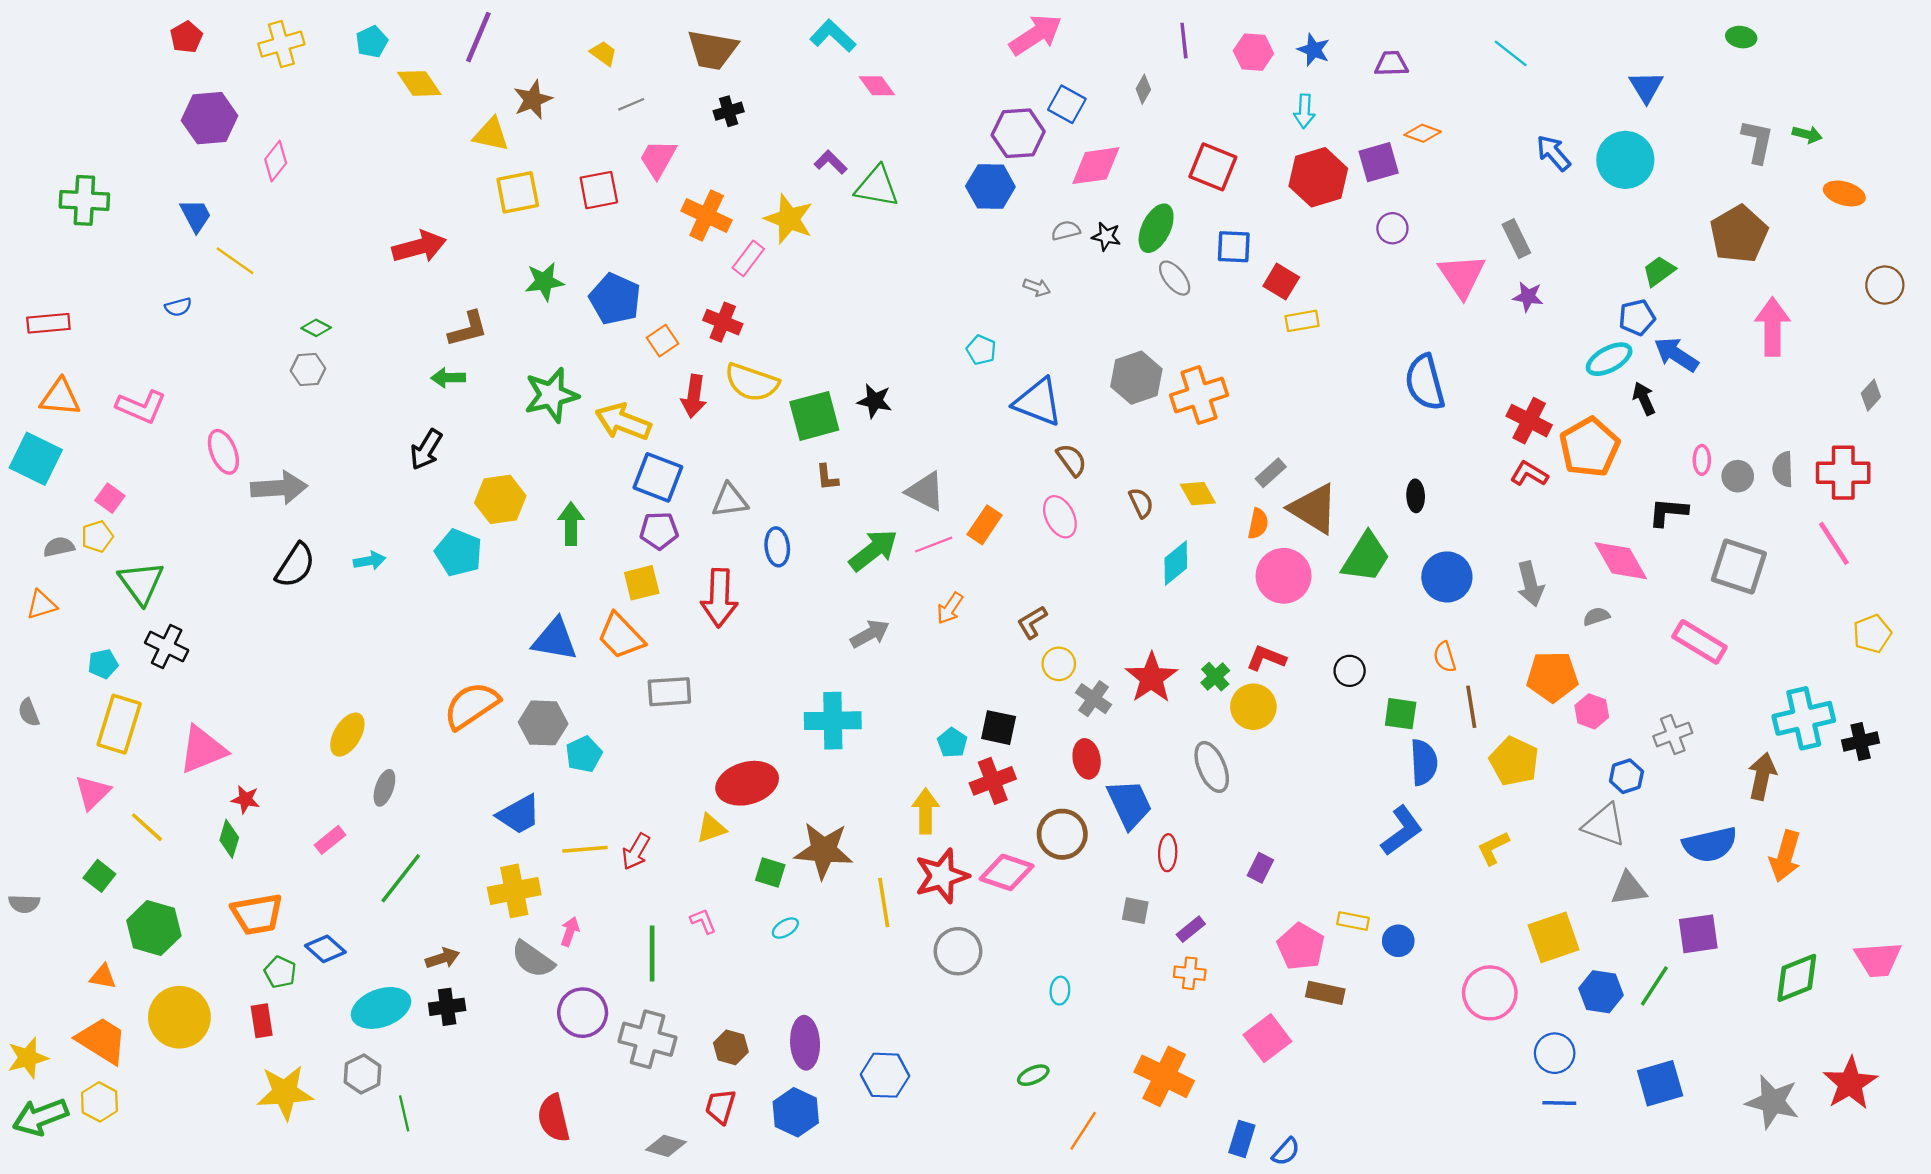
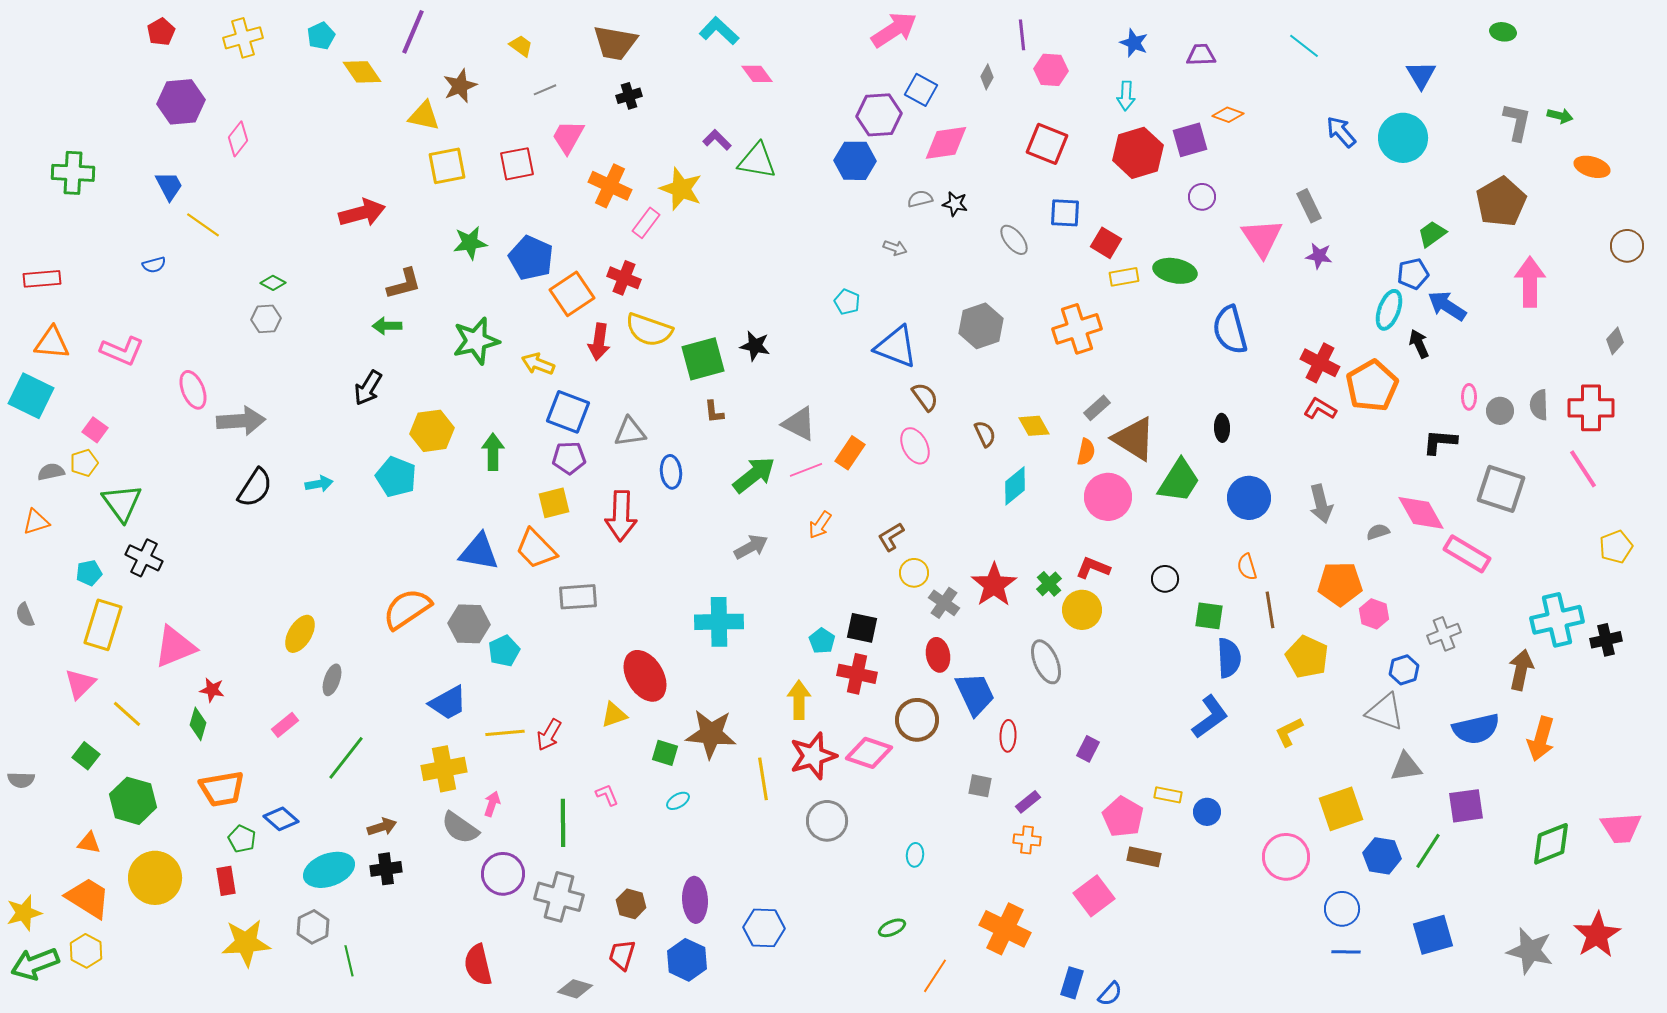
pink hexagon: (1253, 52) -> (1051, 70), moved
green ellipse: (1156, 228) -> (1175, 271), moved, turned 75
orange square: (663, 341) -> (572, 294), size x1.6
cyan ellipse: (1609, 359) -> (1389, 310), turned -42
orange cross: (1199, 395) -> (1077, 329), moved
yellow arrow: (623, 422) -> (538, 364), size x0.7
pink diamond: (1621, 561) -> (1421, 513), moved
red cross: (993, 781) -> (857, 674), turned 33
red ellipse: (747, 783) -> (645, 676), turned 75

